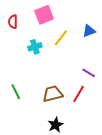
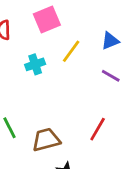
purple line: (89, 73) -> (111, 76), moved
brown trapezoid: (53, 94) -> (46, 140), moved

